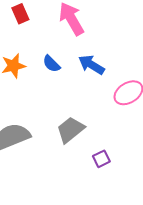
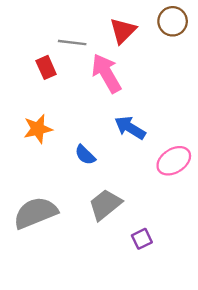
blue semicircle: (51, 64) -> (85, 155), moved

